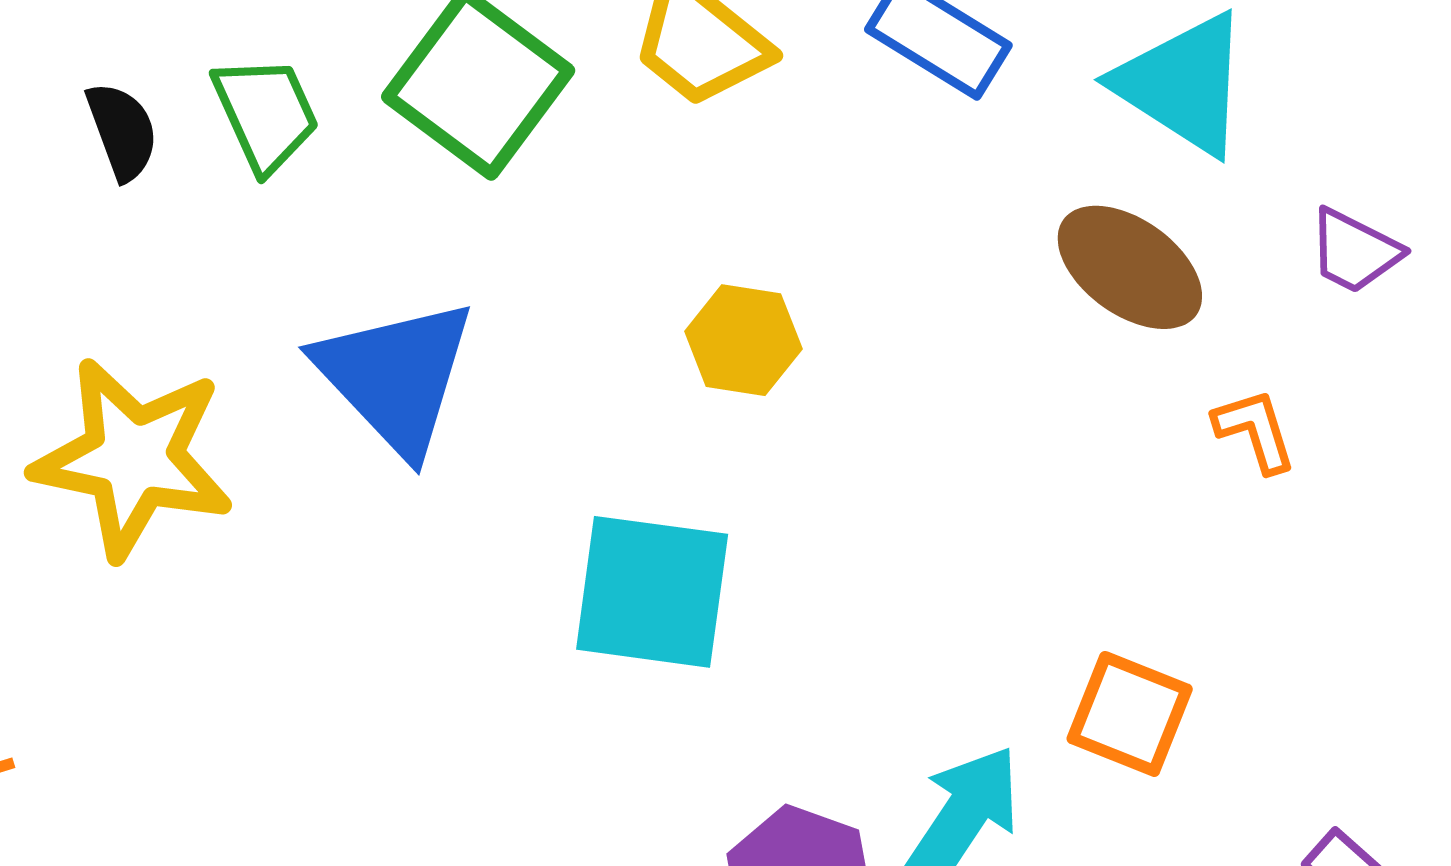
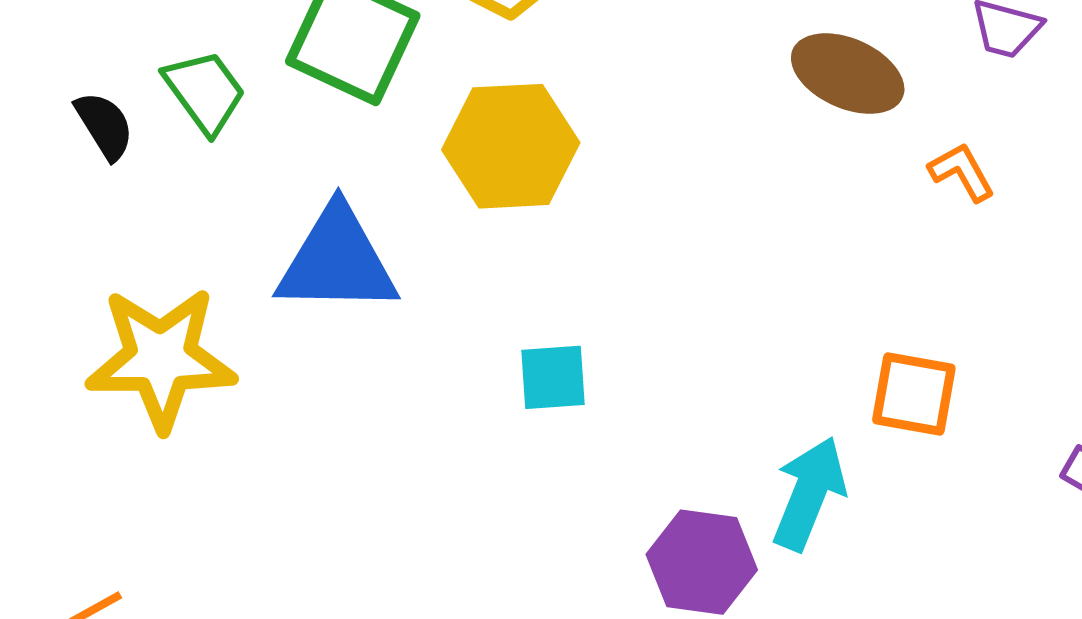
yellow hexagon: (743, 340) -> (511, 146), moved, size x1.6
blue triangle: (396, 376) -> (337, 261), turned -34
cyan square: (652, 592) -> (553, 377), size x0.6

